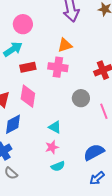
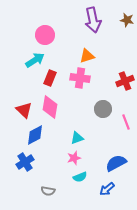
red rectangle: (28, 67) -> (50, 78), turned -56
cyan triangle: (55, 127) -> (77, 138), turned -48
gray semicircle: (11, 173) -> (48, 191), moved, turned -32
blue arrow: (97, 178) -> (107, 189), moved

